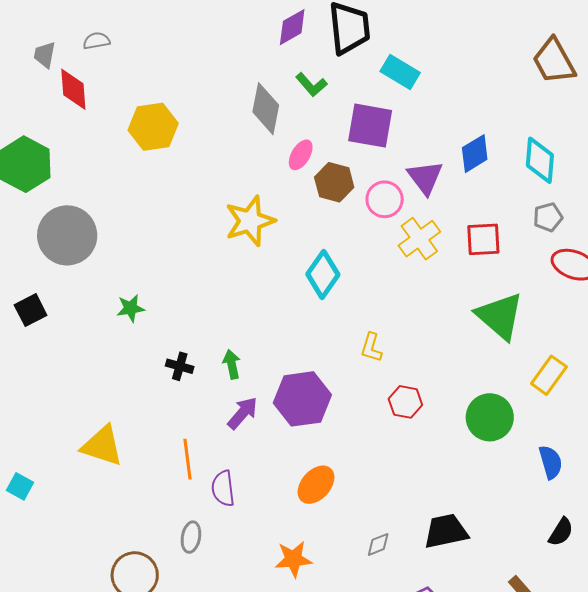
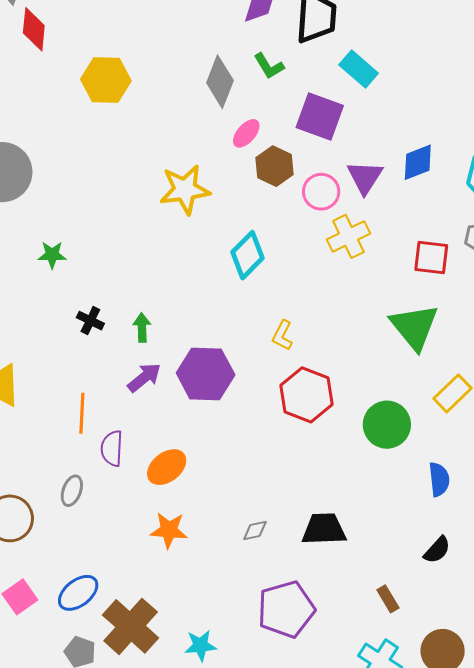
red square: (483, 239) -> (431, 257), moved
red hexagon: (405, 402) -> (307, 395), size x1.6
orange ellipse: (316, 485) -> (167, 467), moved

